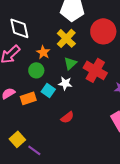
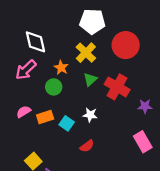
white star: (65, 83) -> (90, 115), moved
cyan square: (48, 90) -> (67, 123), moved
red semicircle: (67, 117) -> (87, 146), moved

